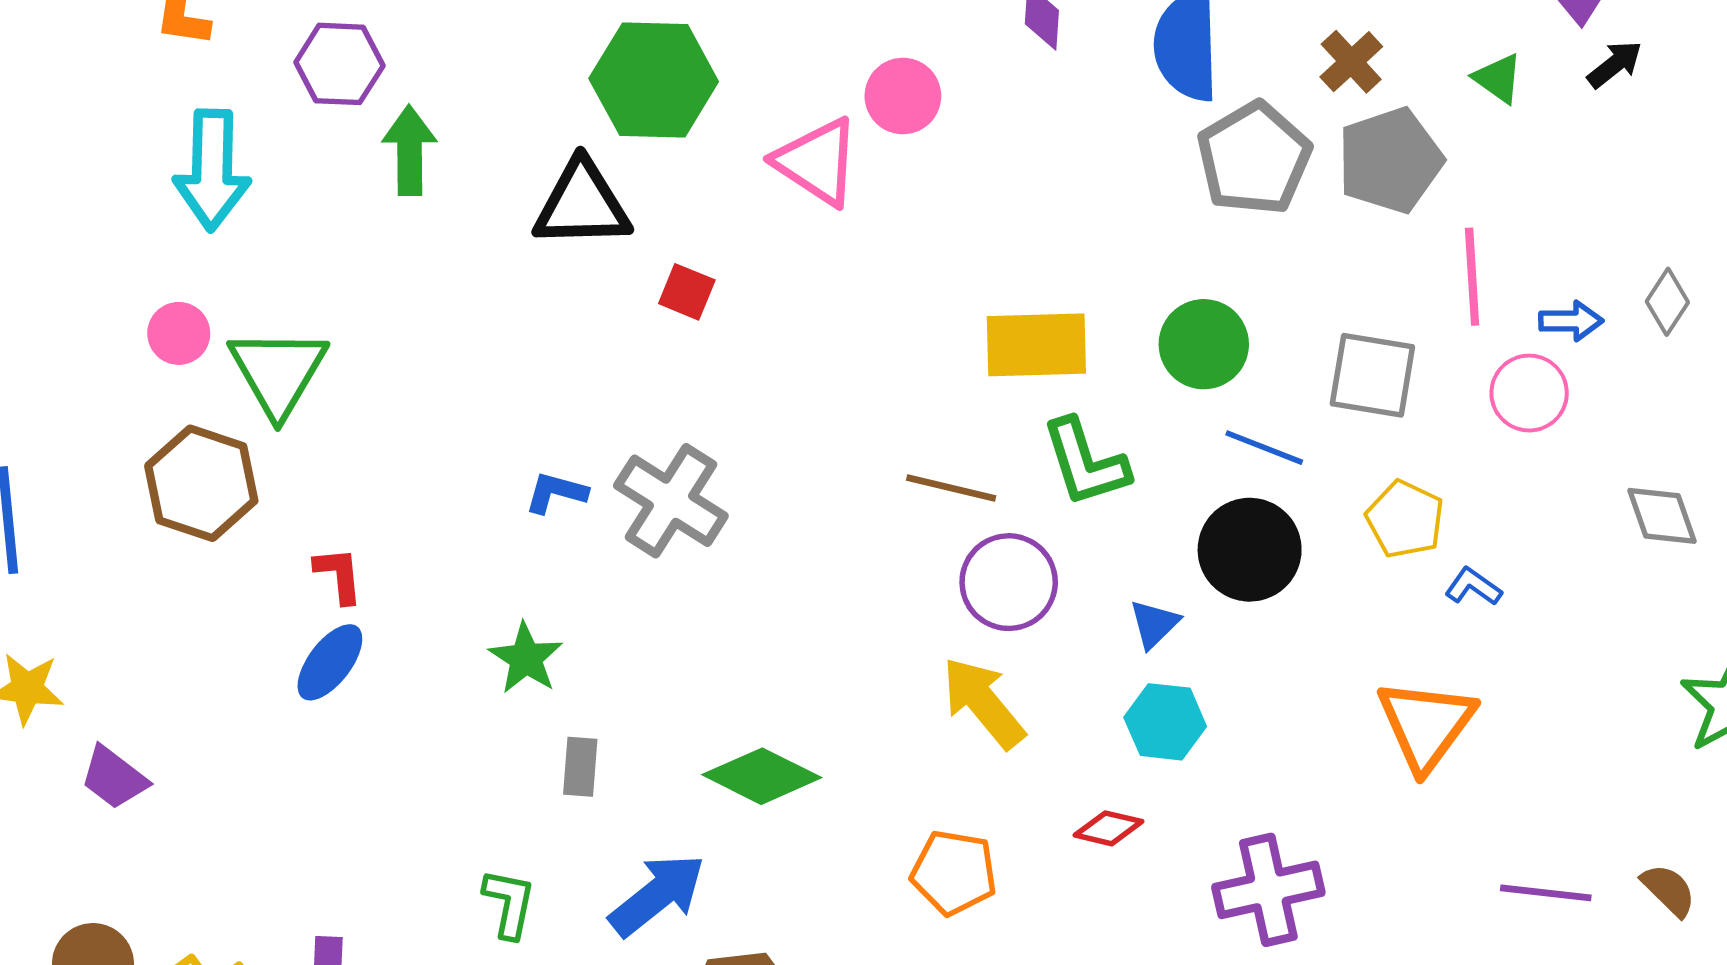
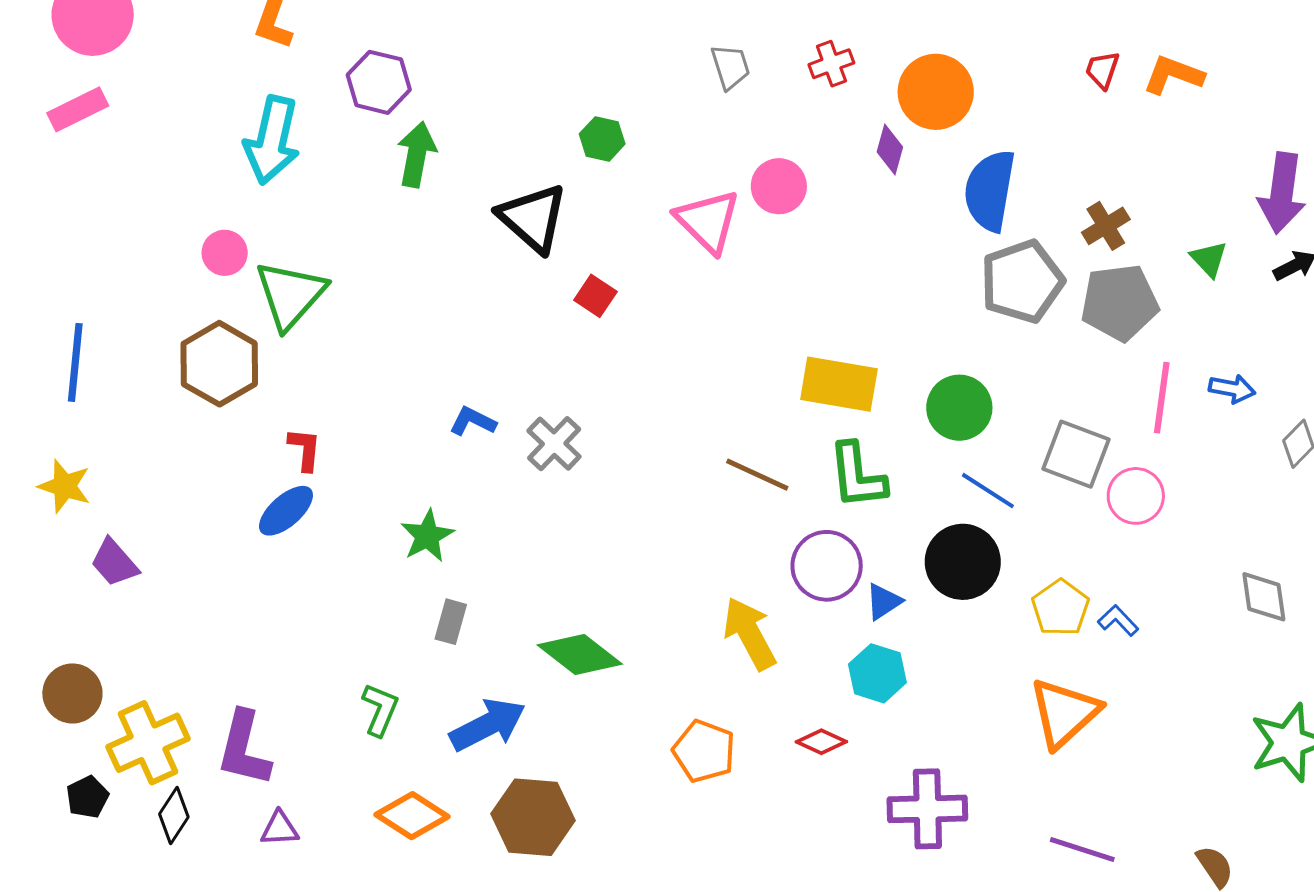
green hexagon: (654, 80) -> (602, 139), size x0.5
black triangle: (582, 204) -> (533, 218), turned 32
blue arrow: (1571, 321) -> (1232, 389), moved
pink circle: (1529, 393) -> (1136, 496), moved
gray cross: (671, 501) -> (554, 444), size x0.7
yellow pentagon: (1405, 519) -> (1060, 608), moved
purple circle: (1009, 582) -> (827, 566), moved
purple line: (1546, 893) -> (1082, 850), moved

